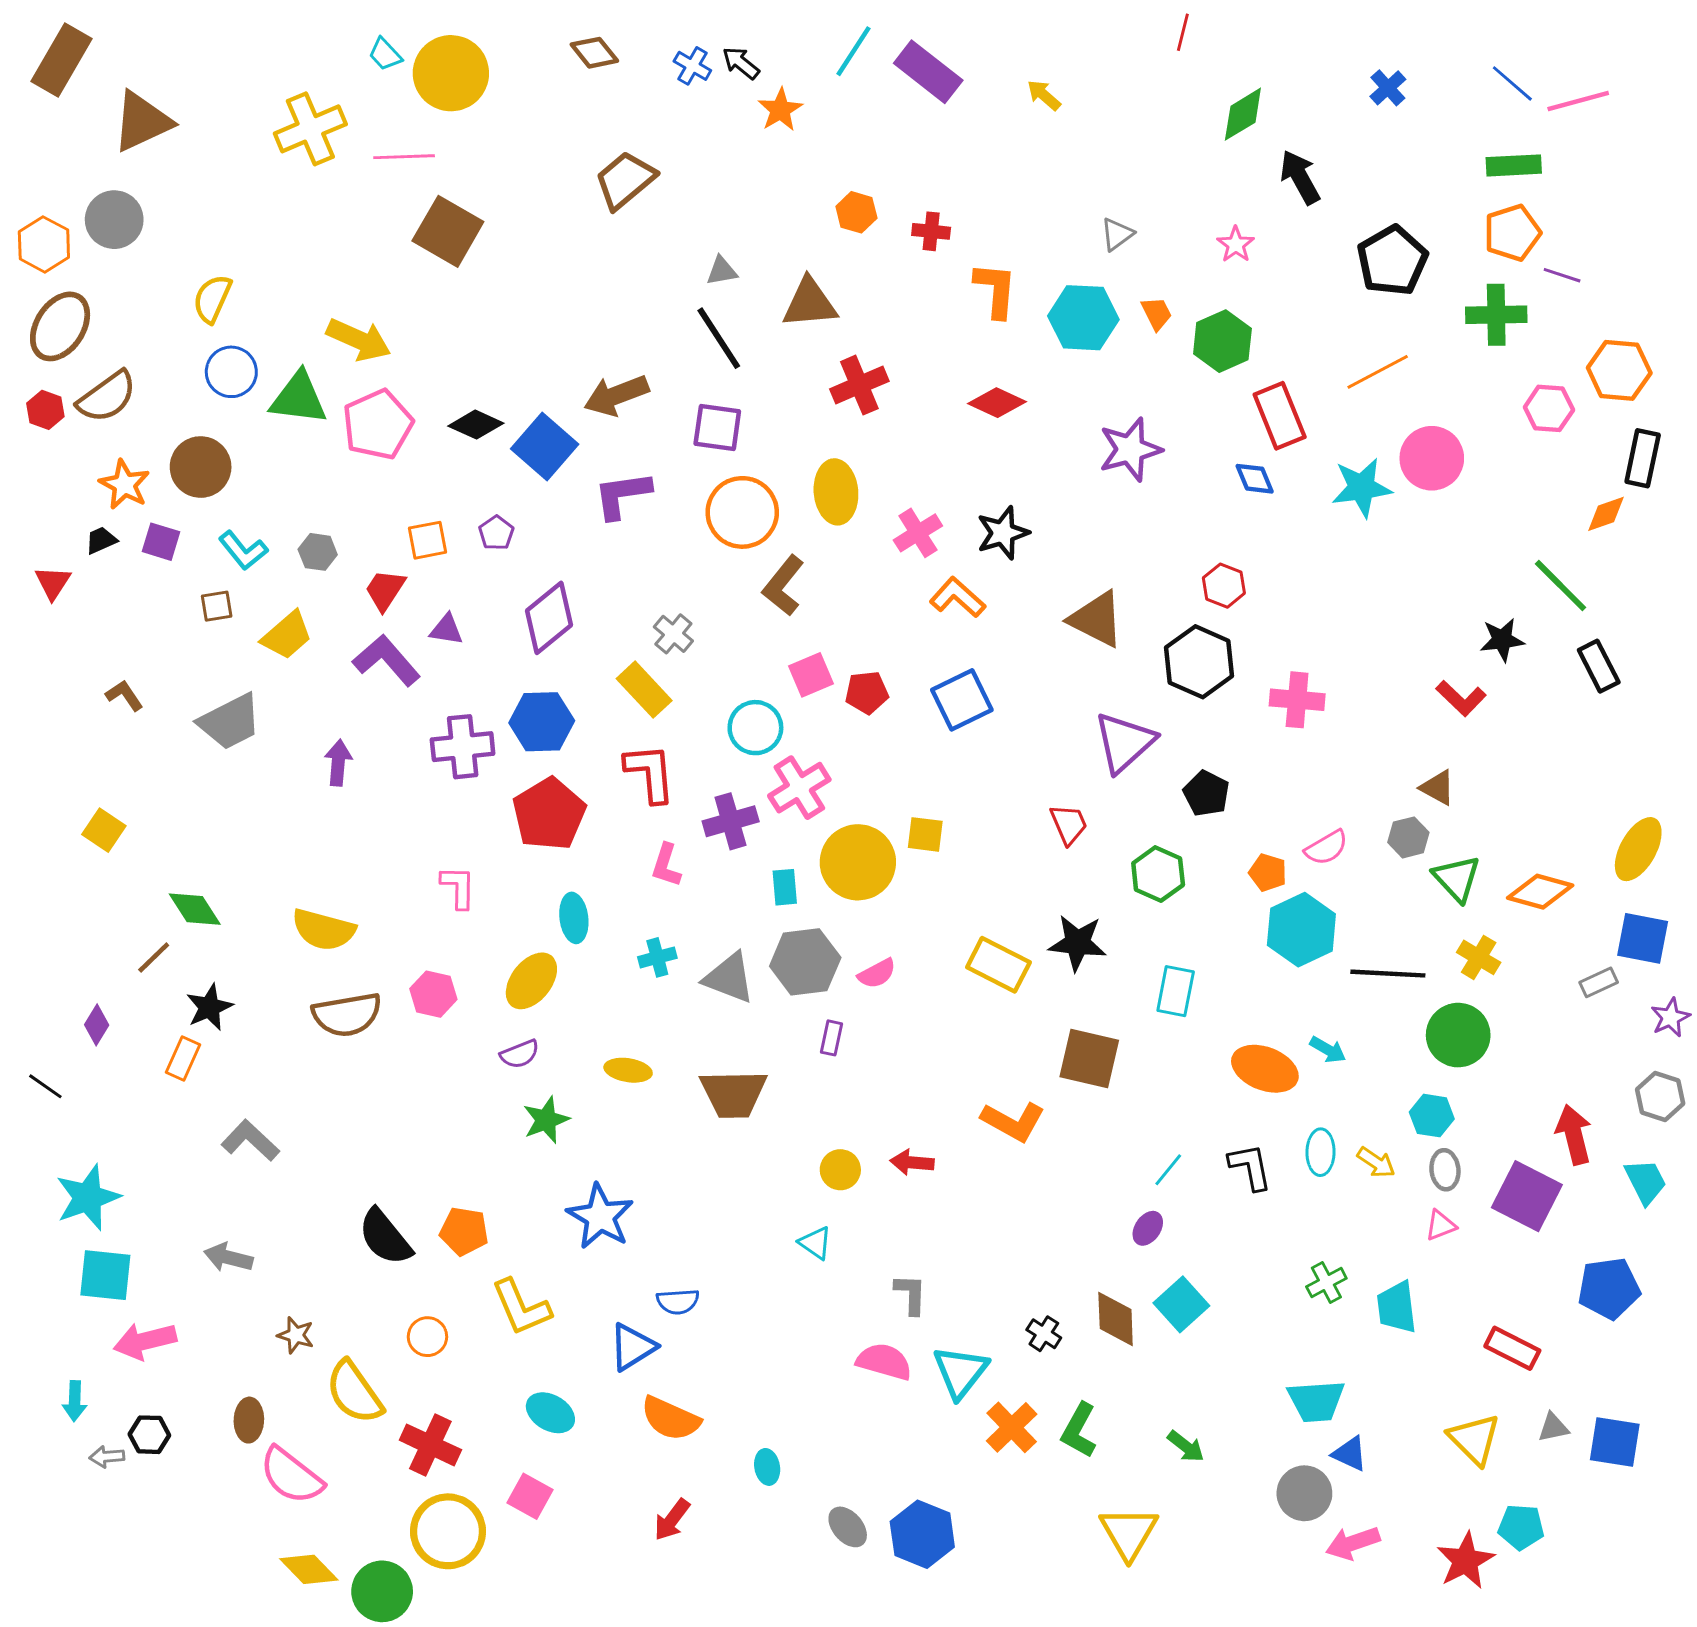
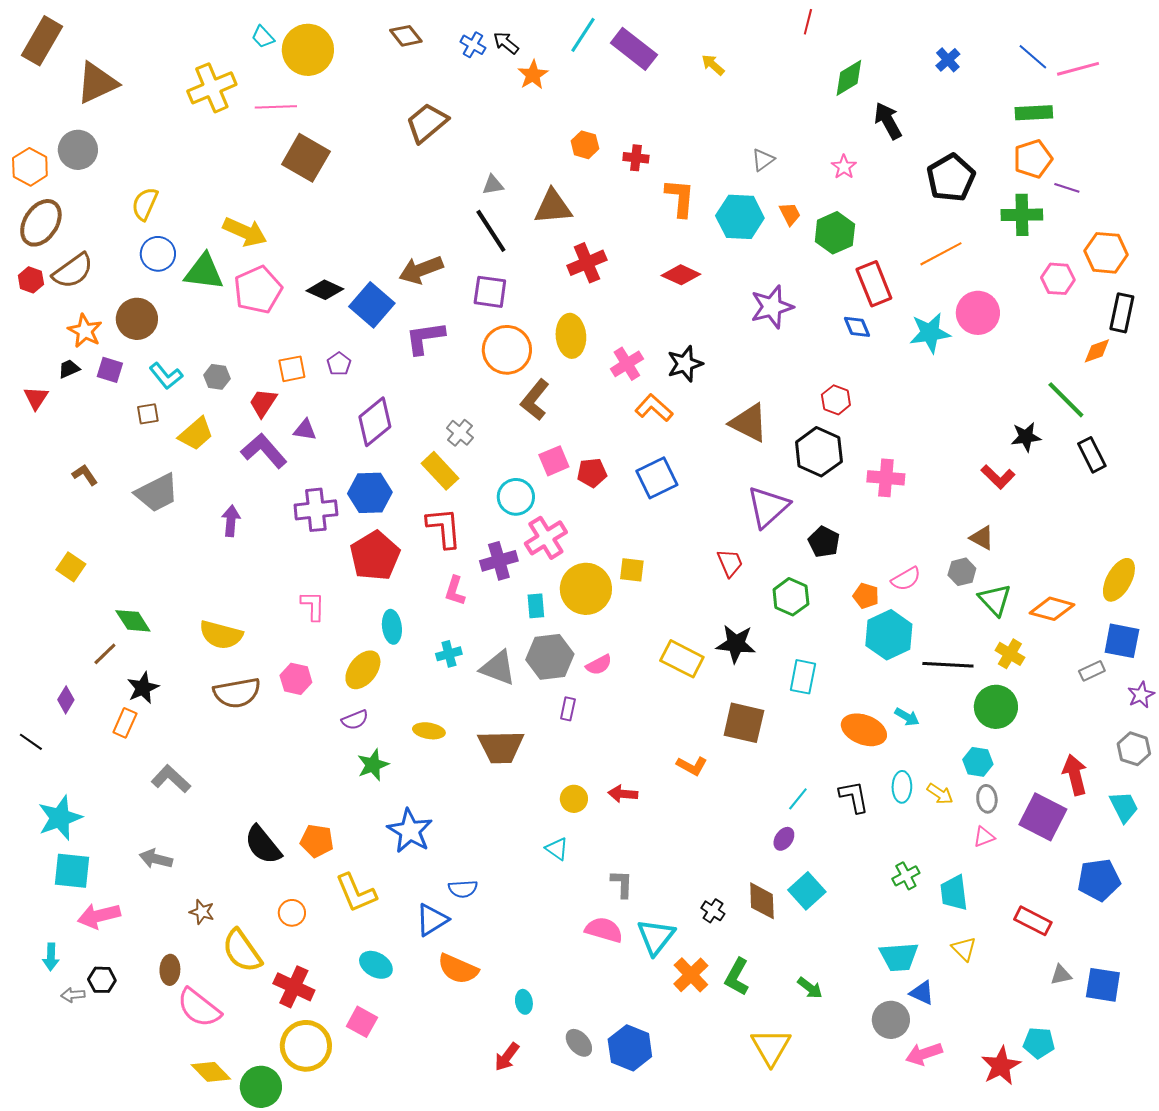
orange L-shape: (1013, 1121) -> (692, 766), size x0.7
yellow triangle: (1474, 1439) -> (964, 949), moved, size x0.7
red arrow: (672, 1520) -> (507, 1057), moved

